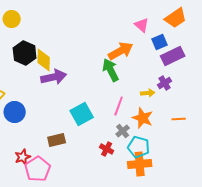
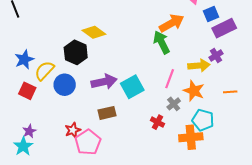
black hexagon: (25, 53) -> (76, 52), moved
yellow diamond: (44, 60) -> (94, 32), turned -55
purple arrow: (54, 77) -> (104, 82), moved
yellow arrow: (148, 93) -> (199, 66), size x1.5
cyan pentagon: (139, 147) -> (203, 120), moved

